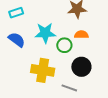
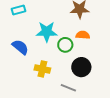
blue semicircle: (17, 40) -> (20, 47), moved
yellow cross: (43, 70) -> (42, 69), size x0.7

